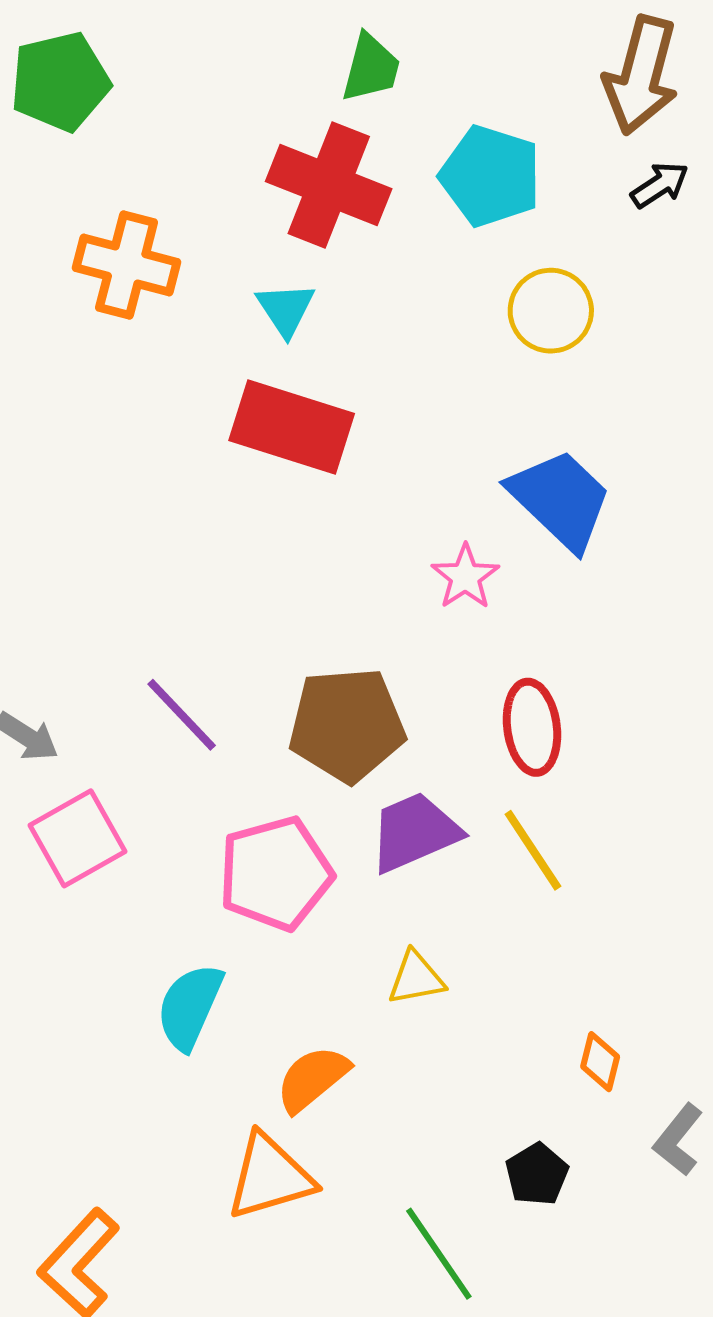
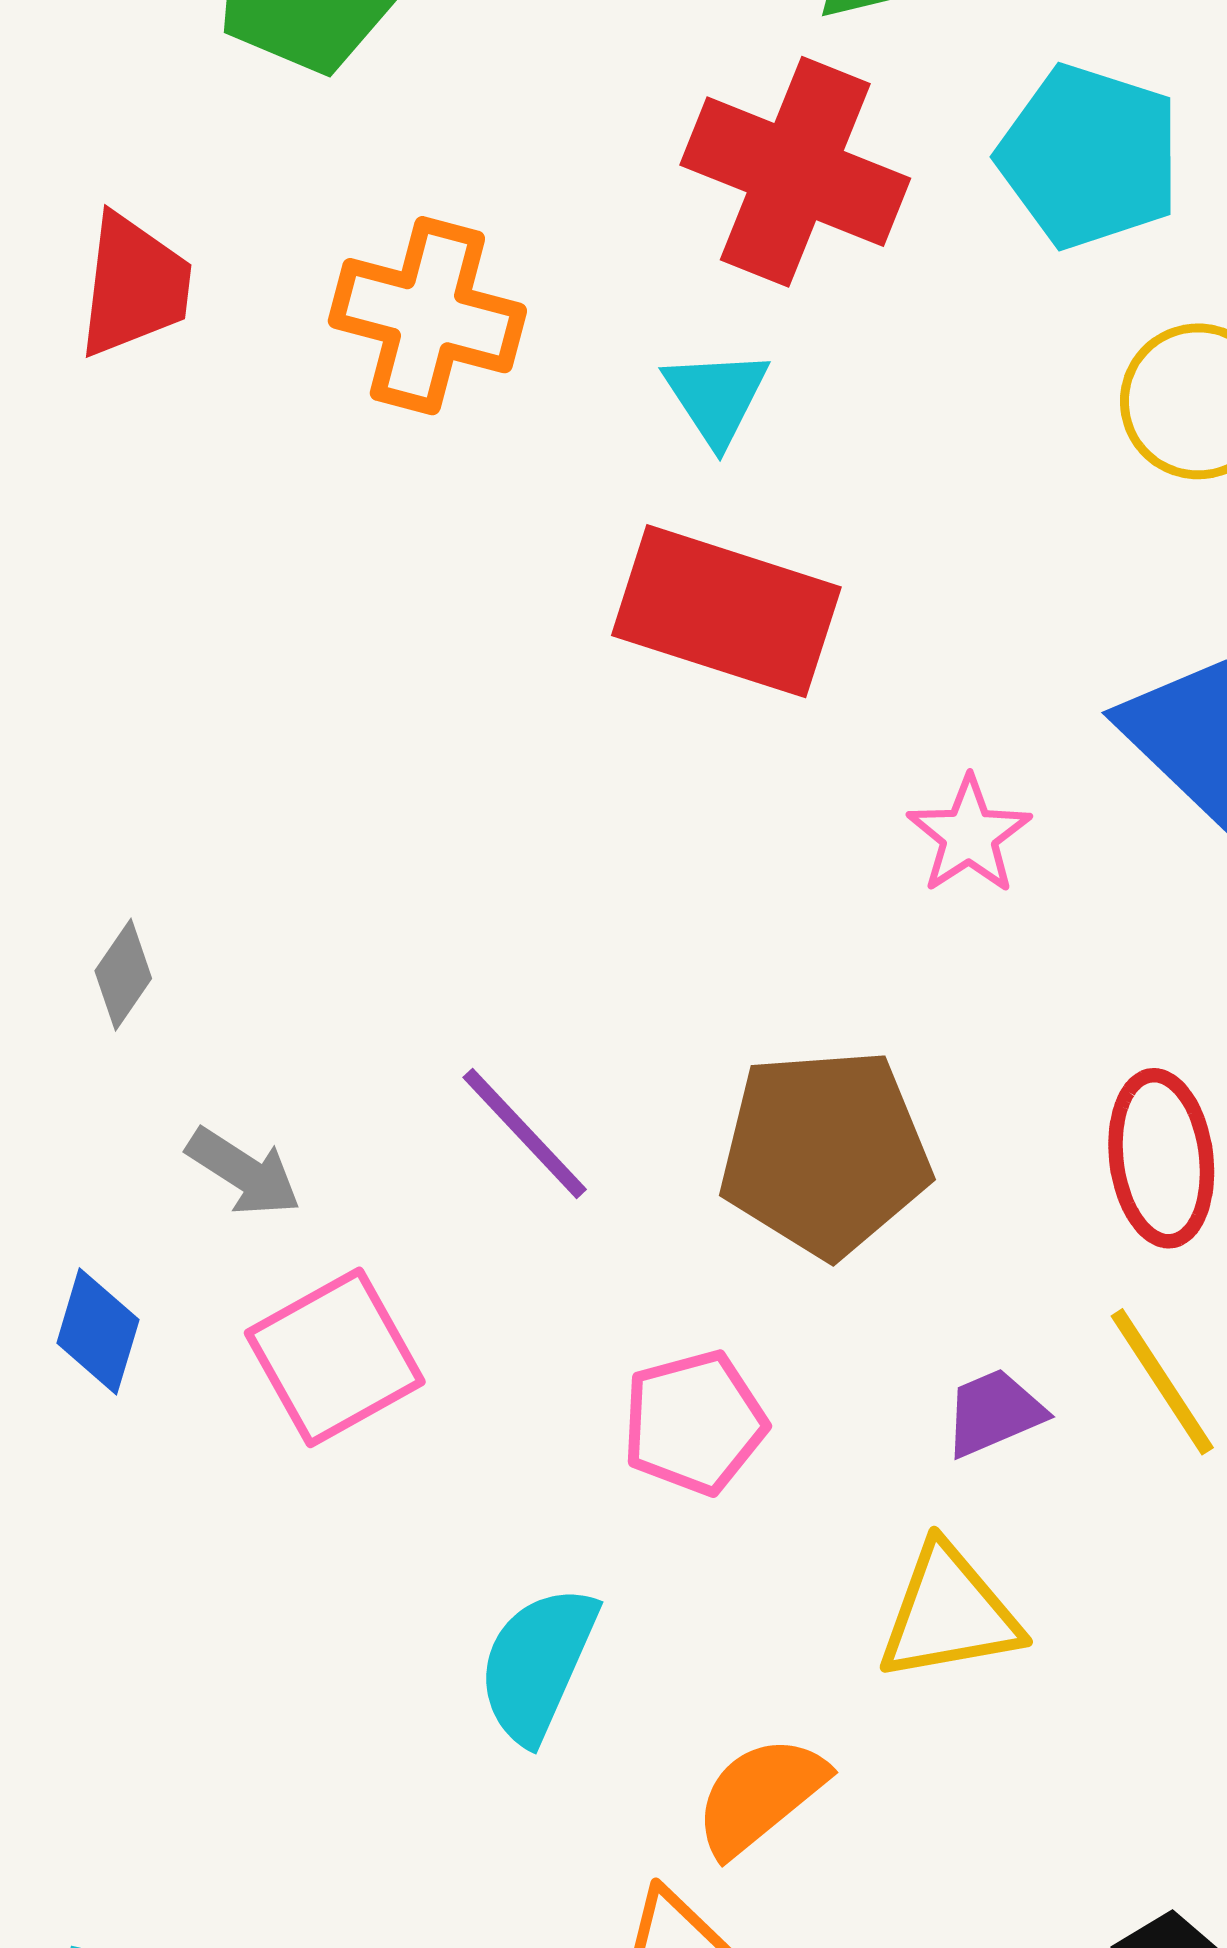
pink star: (465, 577) -> (969, 835), moved
purple trapezoid: (414, 832) -> (994, 1413), moved, size x0.6
pink pentagon: (275, 874) -> (694, 1423), size x0.7
yellow triangle: (416, 978) -> (949, 1613), size x1.4

